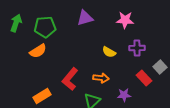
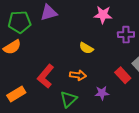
purple triangle: (85, 18) -> (49, 13), moved
purple cross: (137, 48) -> (126, 35), moved

